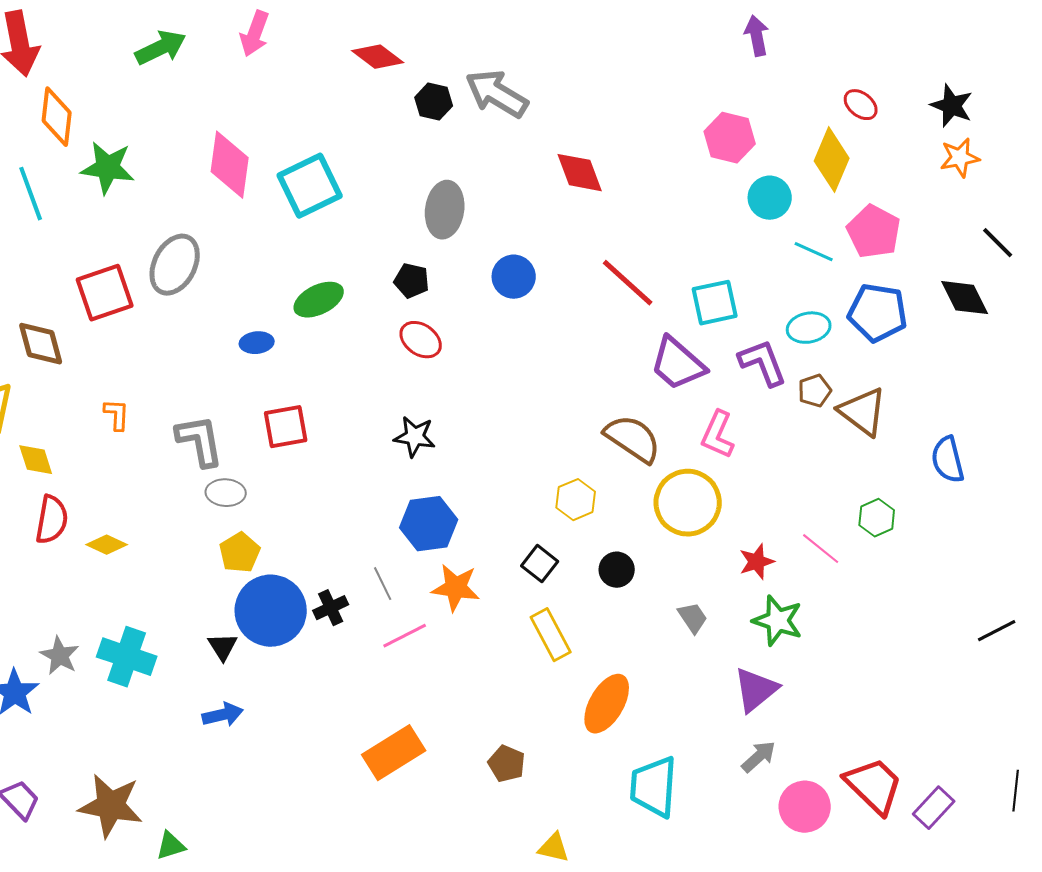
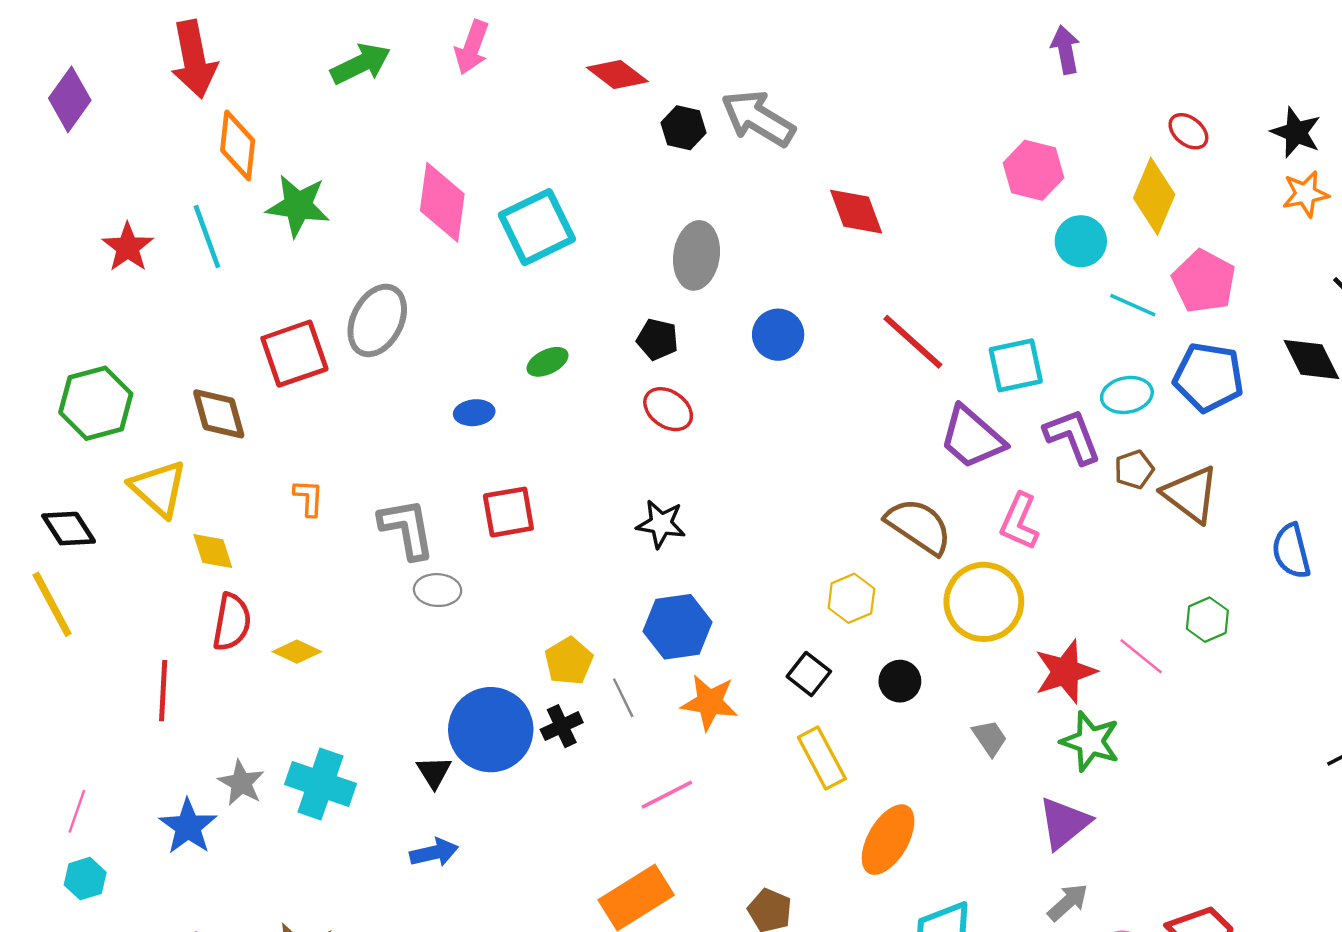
green ellipse: (319, 300) -> (547, 362), size x0.7
yellow pentagon: (240, 553) -> (569, 661), moved
red star: (757, 562) -> (1065, 672), size x1.5
pink line: (405, 636) -> (667, 795), moved

